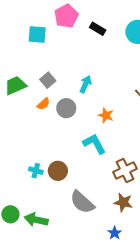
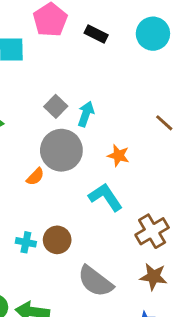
gray square: (48, 80) -> (56, 106), moved
orange semicircle: (43, 104) -> (35, 177), moved
gray circle: (66, 108) -> (61, 150), size x1.5

